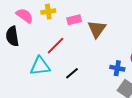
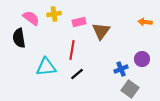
red line: (56, 46) -> (72, 50), moved, turned -36
blue cross: (117, 68) -> (121, 69), turned -32

